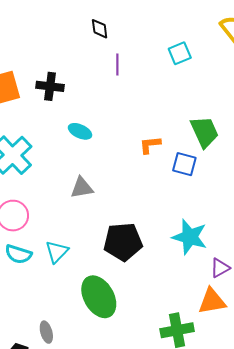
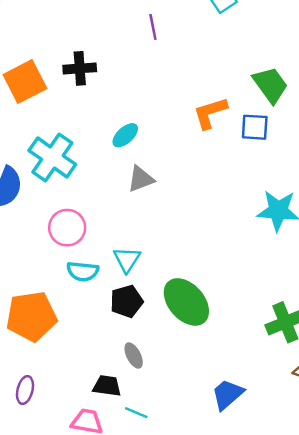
cyan ellipse: (80, 131) -> (125, 135), moved, turned -55
orange L-shape: (150, 145) -> (210, 113), size x1.4
black pentagon: (123, 242) -> (127, 301), moved, size x0.7

